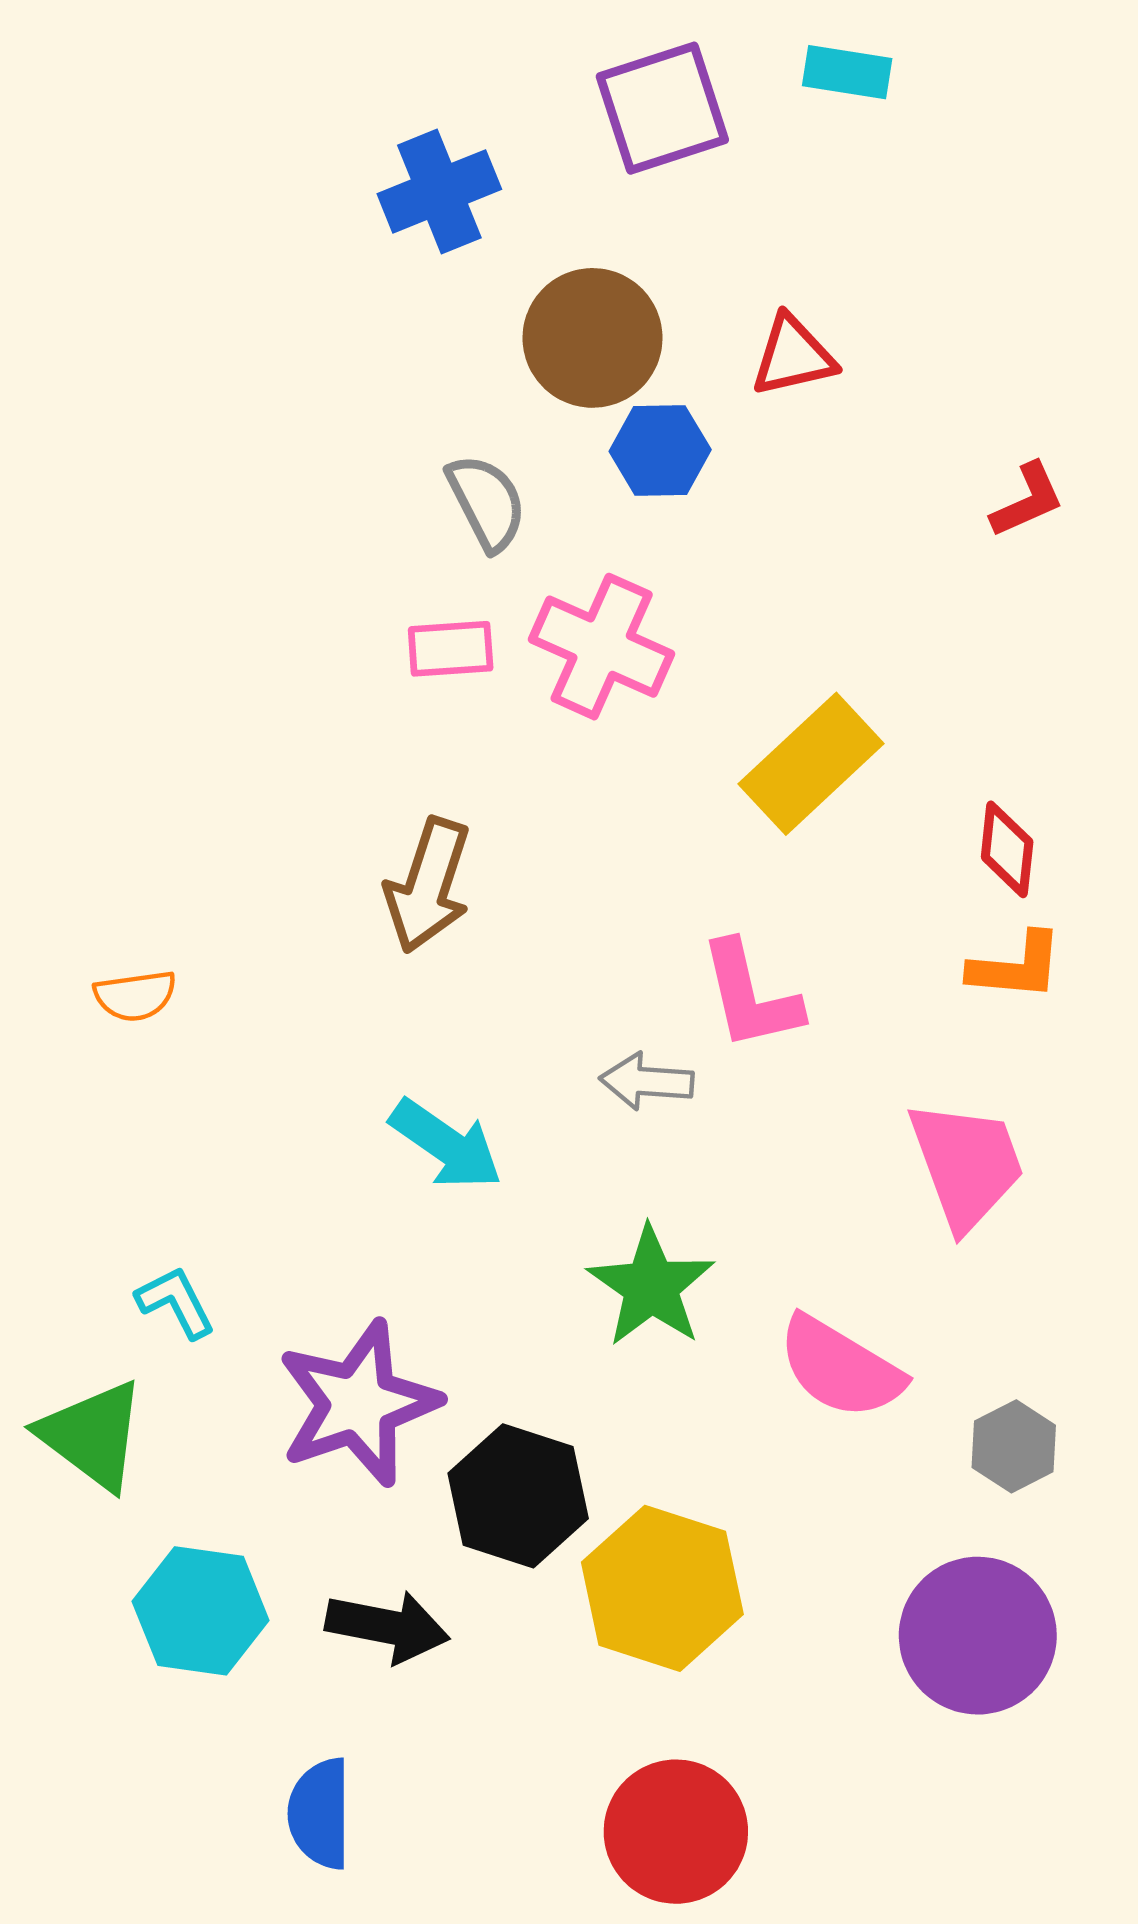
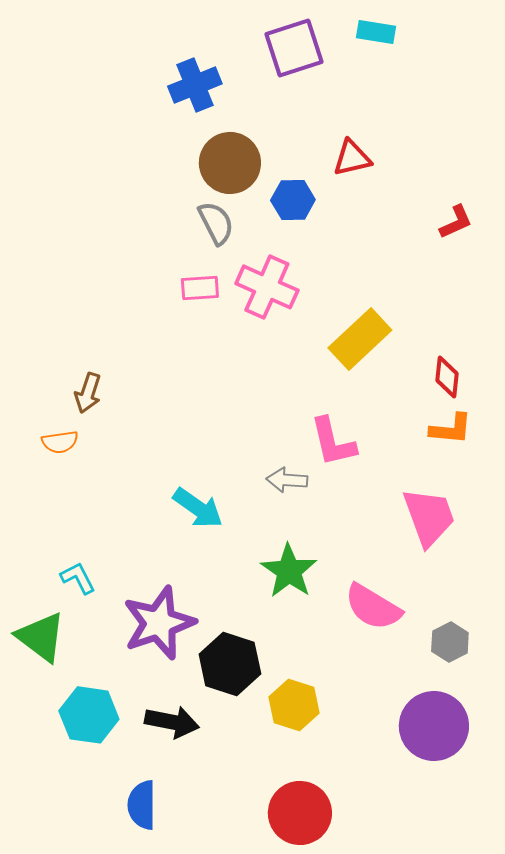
brown circle: (593, 338) -> (230, 163), moved
brown arrow: (428, 885) -> (88, 393), moved, size x0.7
yellow hexagon: (662, 1588) -> (294, 705), size x0.7

